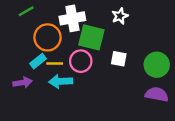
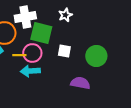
yellow line: (55, 64) -> (19, 55), moved
cyan arrow: (61, 81) -> (30, 71), moved
purple semicircle: (157, 94) -> (80, 83), moved

